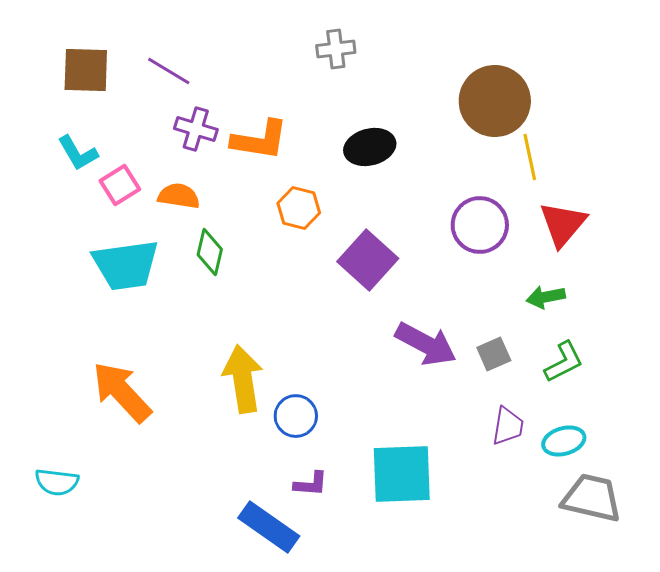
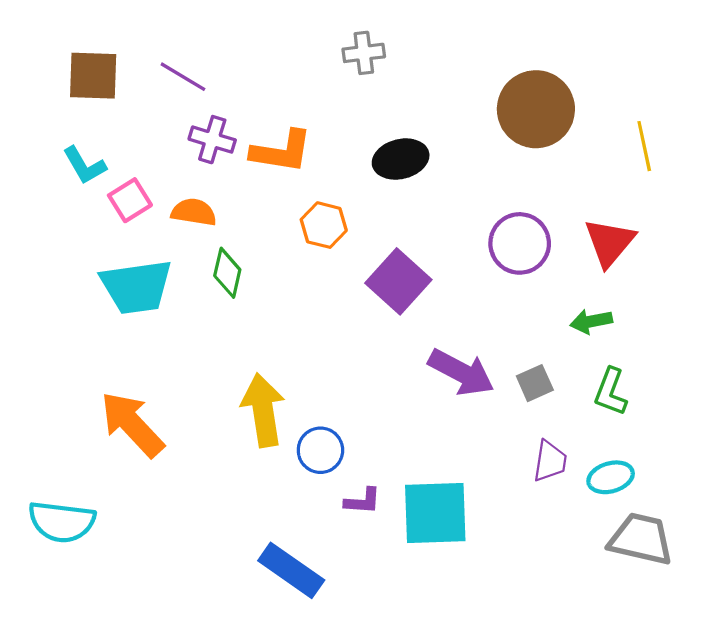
yellow line: (530, 157) -> (644, 146), moved
green L-shape: (564, 362) -> (611, 392), turned 138
cyan semicircle: (57, 482) -> (62, 522), size x1.4
purple L-shape: (311, 484) -> (363, 501), moved

